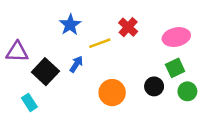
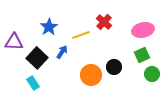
blue star: (70, 25) -> (49, 27), moved
black circle: (154, 86) -> (114, 67), moved
cyan rectangle: (29, 102) -> (33, 83), moved

